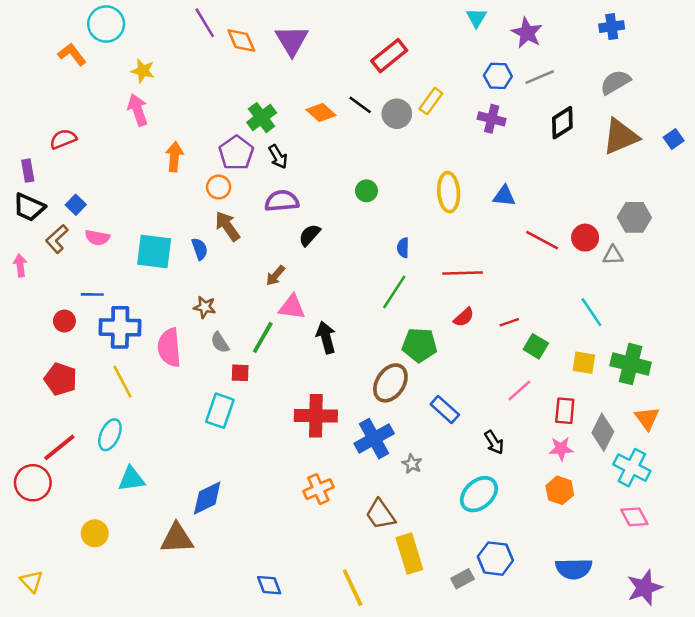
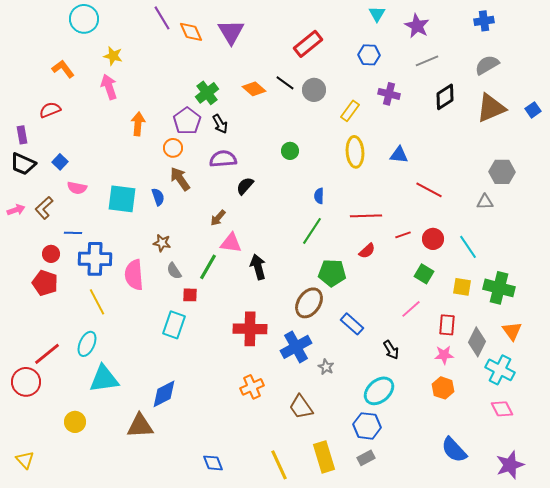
orange L-shape: (72, 54) -> (63, 69), moved
blue hexagon: (498, 76) -> (369, 55), moved
yellow rectangle: (431, 101) -> (350, 111), moved
red circle: (585, 238) -> (433, 239), moved
brown L-shape: (57, 239) -> (44, 208), moved
pink arrow: (20, 265) -> (16, 210), turned 78
red line: (509, 322) -> (403, 235), moved
red pentagon: (61, 379) -> (45, 283), moved
cyan triangle: (131, 479) -> (104, 379), size x1.4
yellow rectangle: (409, 554) -> (324, 457), moved
blue hexagon: (495, 559) -> (367, 426), moved
blue semicircle: (574, 569) -> (454, 450), turned 48

